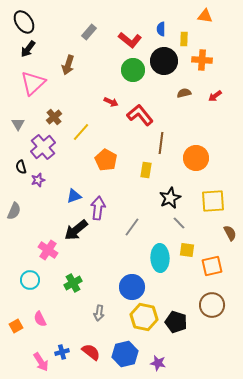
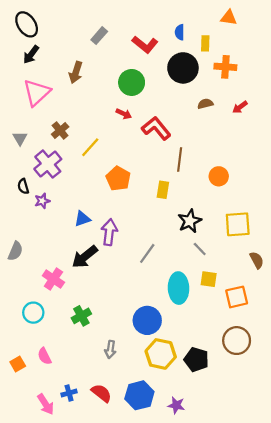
green circle: (133, 70) -> (132, 82), moved
orange circle: (196, 158) -> (219, 176), size x0.7
gray semicircle: (14, 211) -> (15, 251), moved

